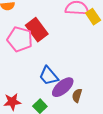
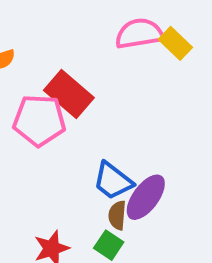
brown semicircle: (77, 95) -> (117, 215), moved

